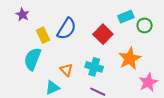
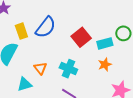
cyan rectangle: (126, 17) -> (105, 43), moved
orange star: (130, 59) -> (105, 64), size x0.6

